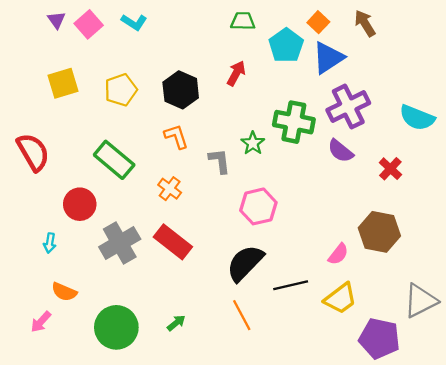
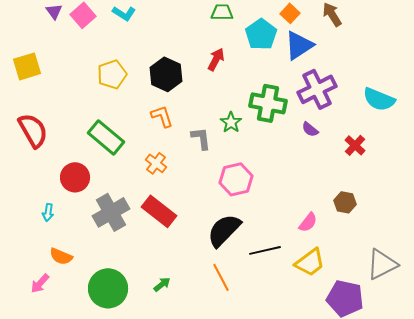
yellow square: (63, 83) -> (27, 66), moved
purple semicircle: (340, 151) -> (310, 129), size x0.7
brown hexagon: (379, 232) -> (345, 202), size x0.6

